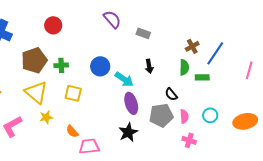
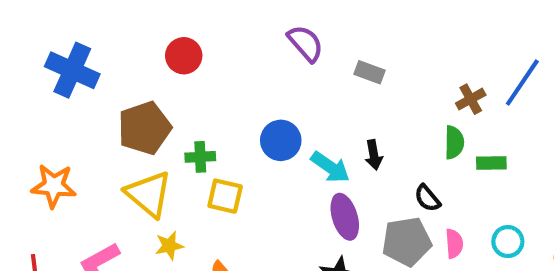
blue line: (215, 53) -> (522, 83), moved
green cross: (61, 65) -> (200, 157), moved
black arrow: (149, 66) -> (374, 155), moved

